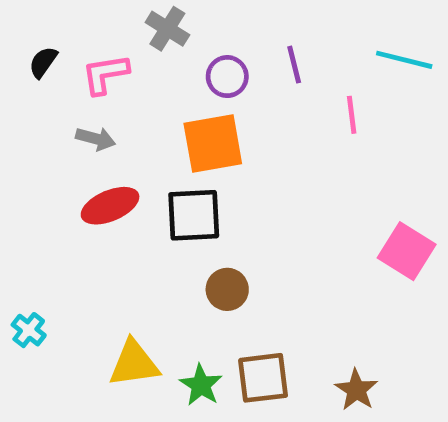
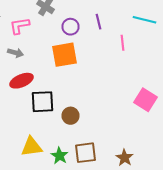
black square: (194, 215) -> (42, 102), moved

